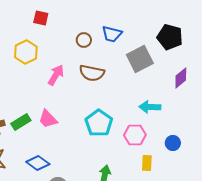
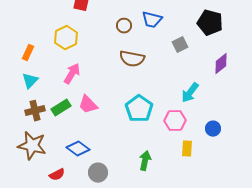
gray square: (140, 59) -> (180, 45), size x0.6
pink arrow: (56, 75) -> (72, 74), moved
cyan arrow: (150, 107) -> (190, 93), turned -55

